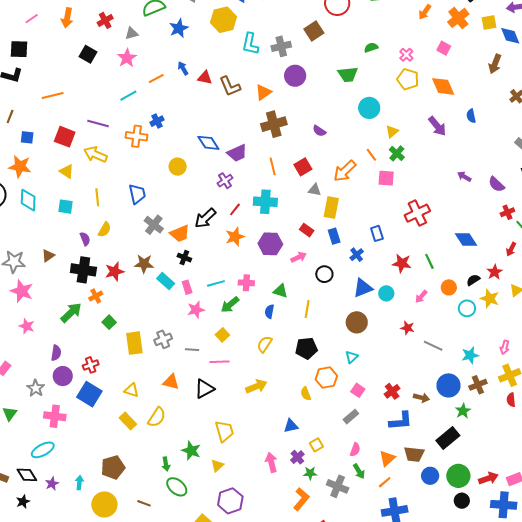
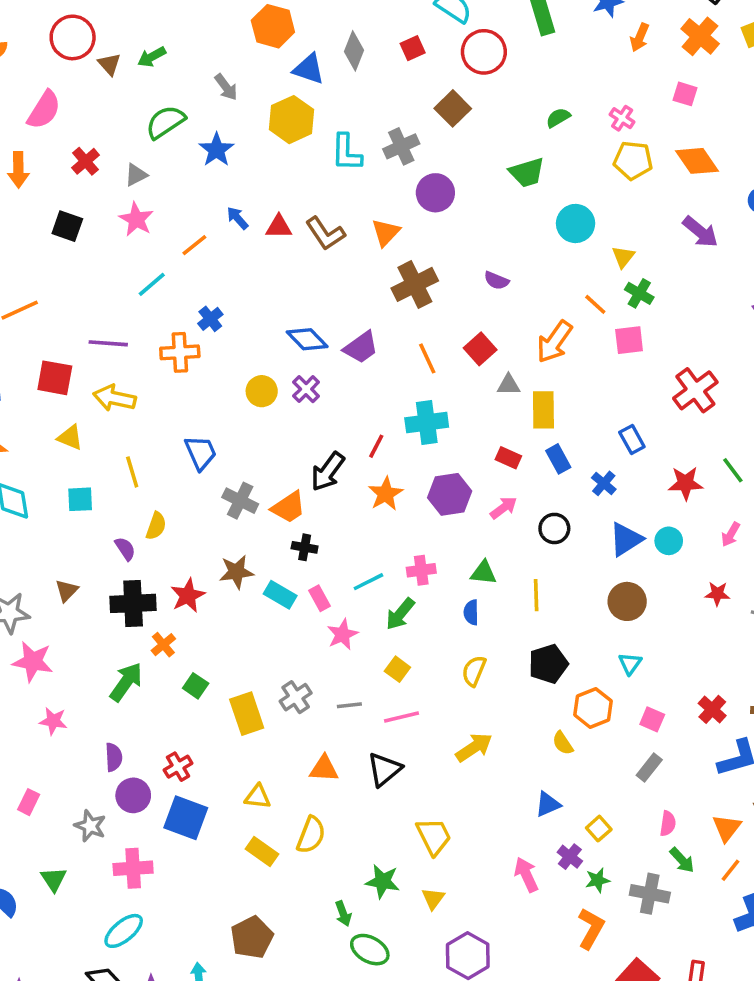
purple cross: (225, 181) -> (306, 389), moved

